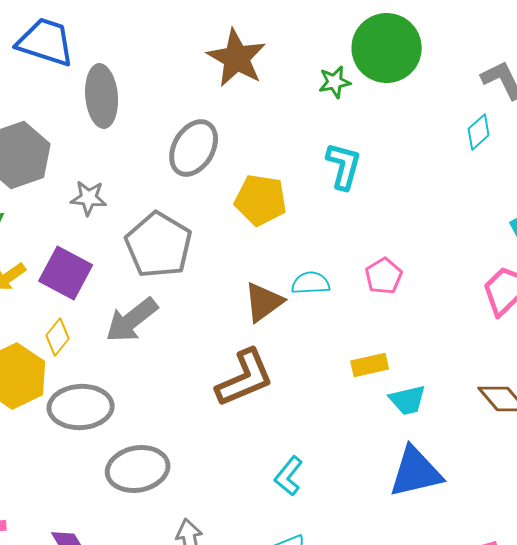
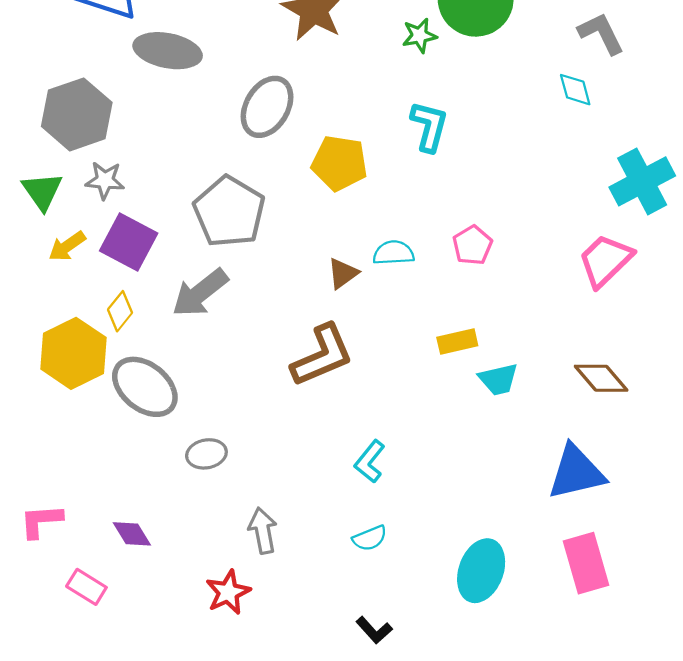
gray ellipse: (102, 96) -> (168, 51), turned -74
cyan diamond: (479, 132) -> (575, 90), turned -63
gray star: (89, 198) -> (105, 180), moved
brown triangle: (264, 302) -> (343, 273), size x0.7
gray ellipse: (81, 407) -> (145, 387), turned 42
gray ellipse: (138, 469) -> (206, 454), size x0.6
blue triangle: (416, 472) -> (576, 472), moved

